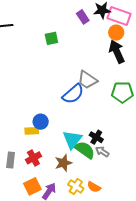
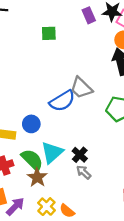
blue circle: (41, 122) -> (31, 124), moved
green semicircle: (85, 150) -> (32, 160), moved
brown star: (63, 163) -> (37, 177), turned -30

